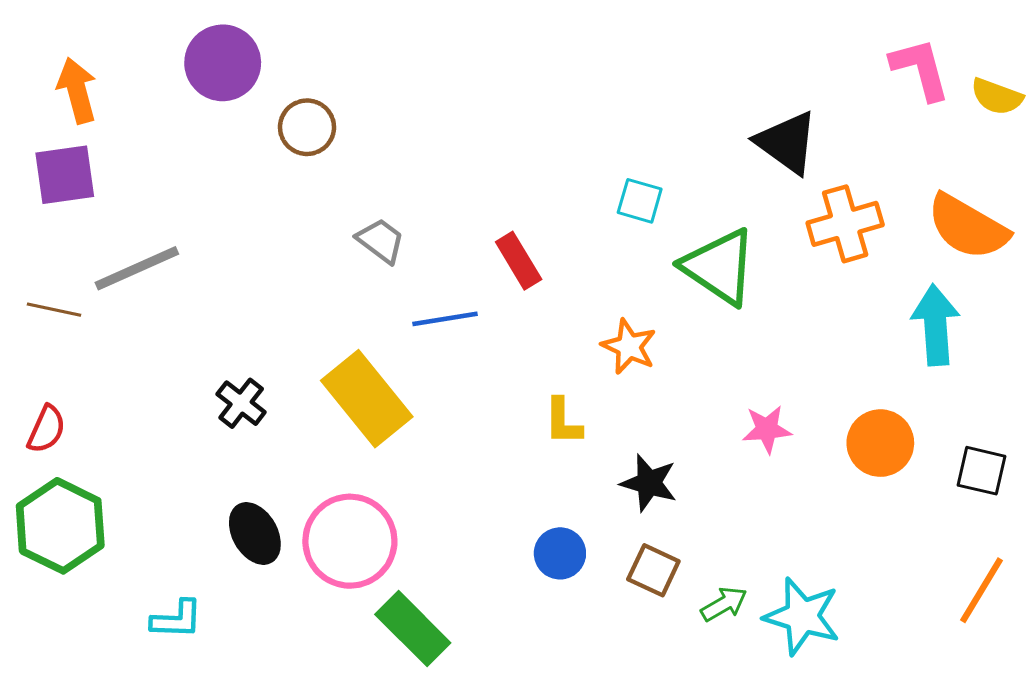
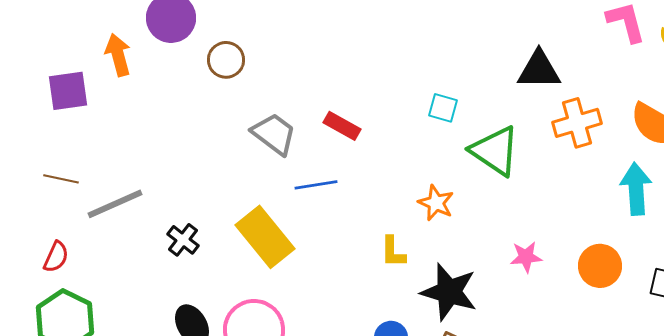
orange arrow: (77, 90) -> (118, 55), moved
black triangle: (787, 143) -> (539, 70), turned -36
gray trapezoid: (381, 241) -> (274, 134), size x1.4
red rectangle: (519, 261) -> (342, 126), moved, turned -30
gray line: (137, 268) -> (115, 204), moved
black star: (649, 483) -> (449, 292), size x1.5

